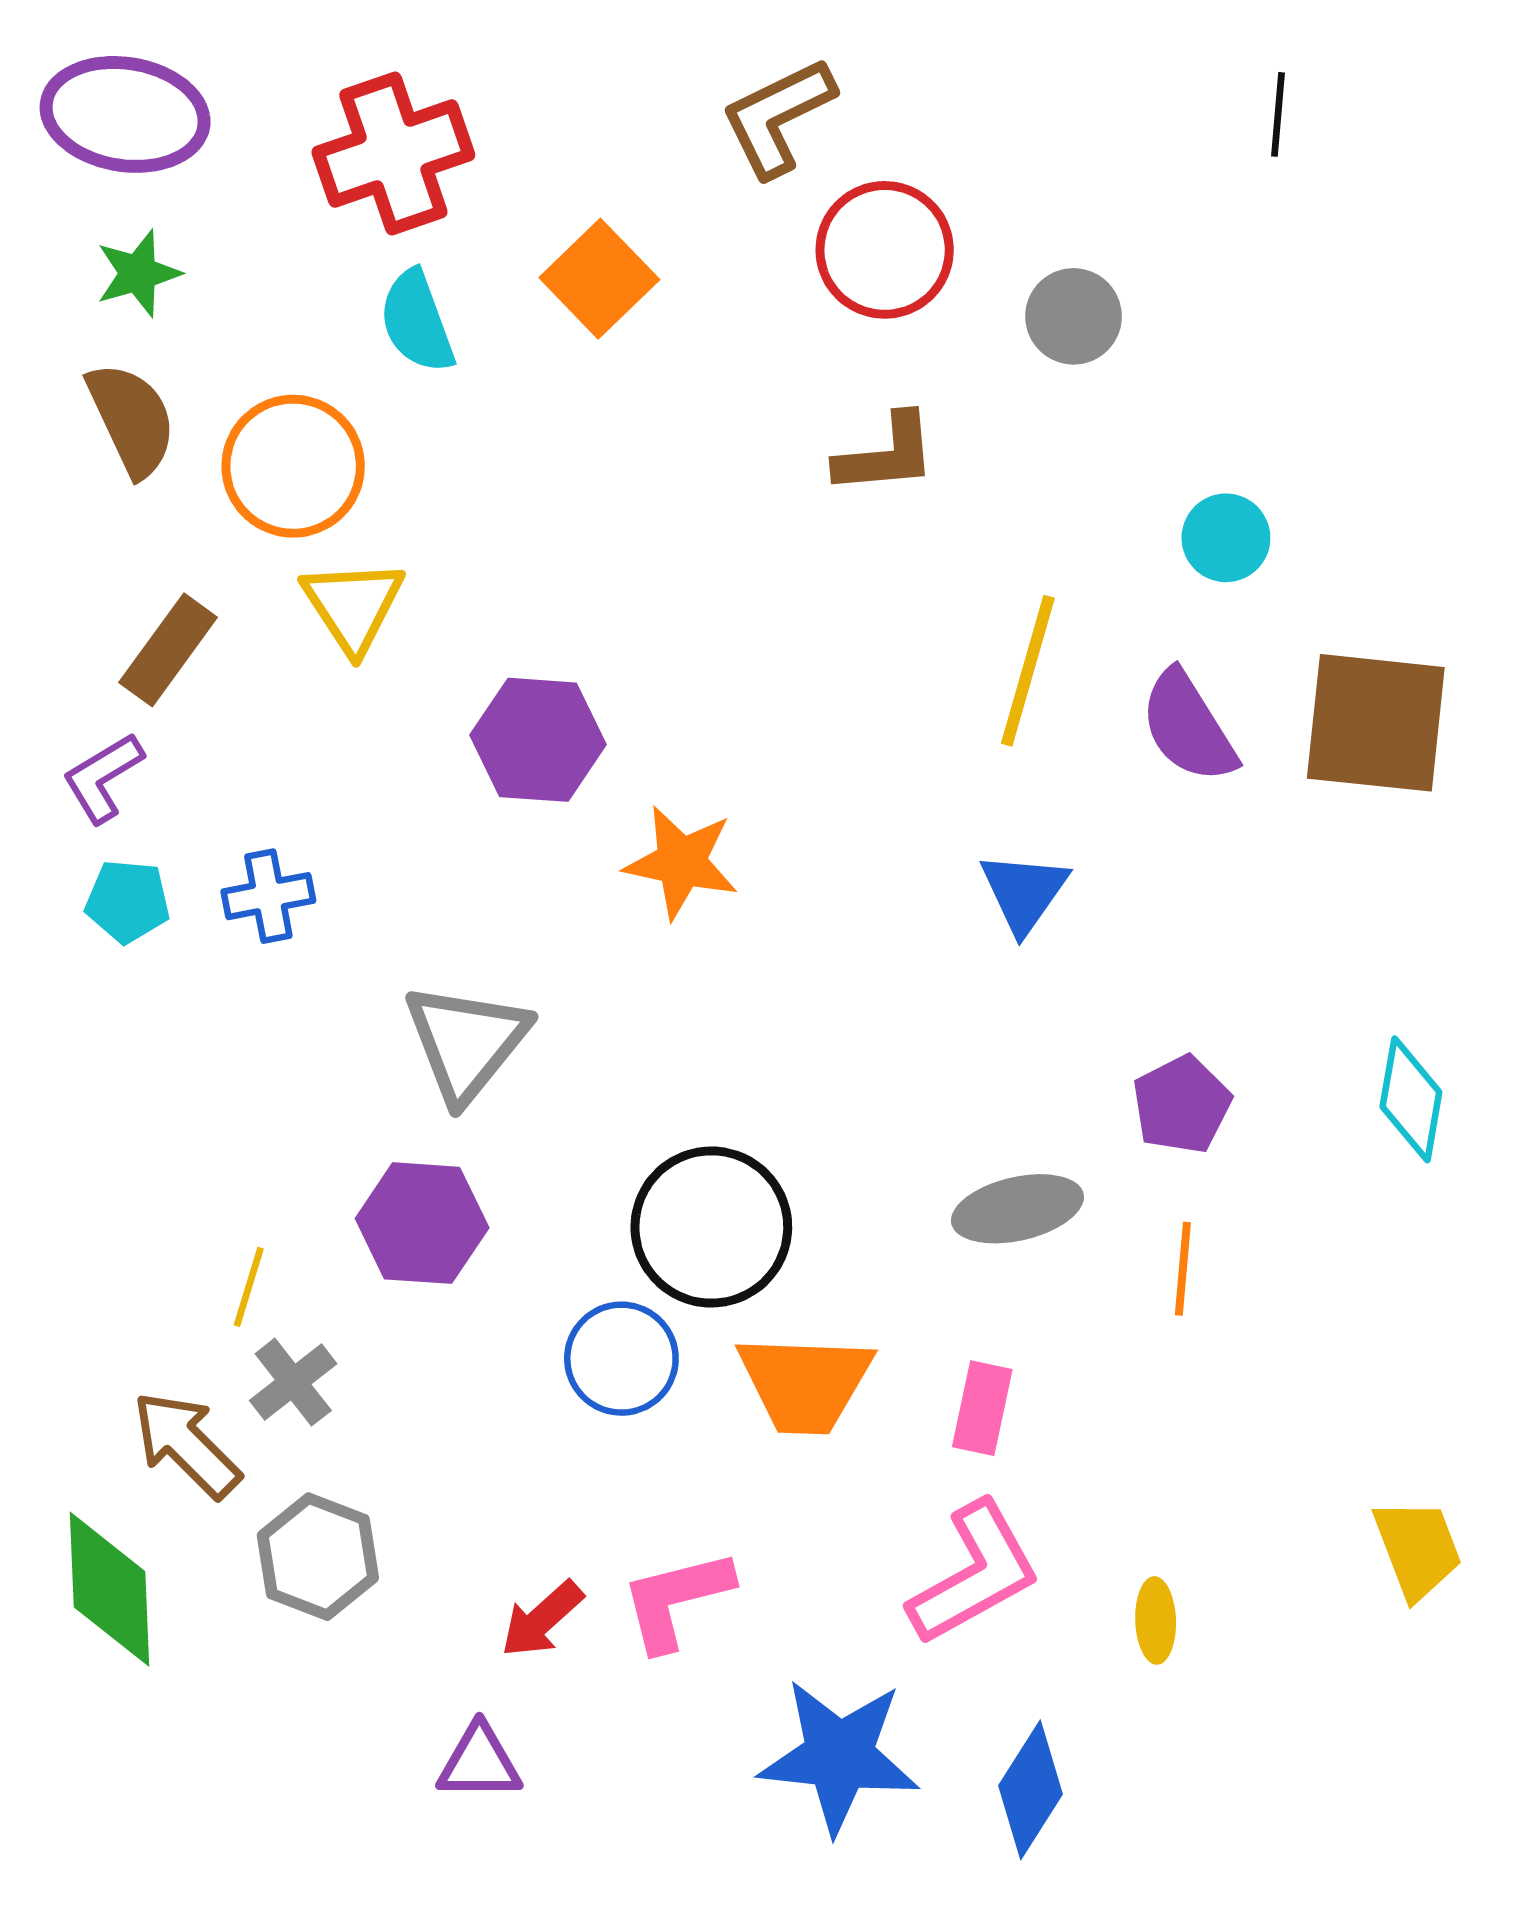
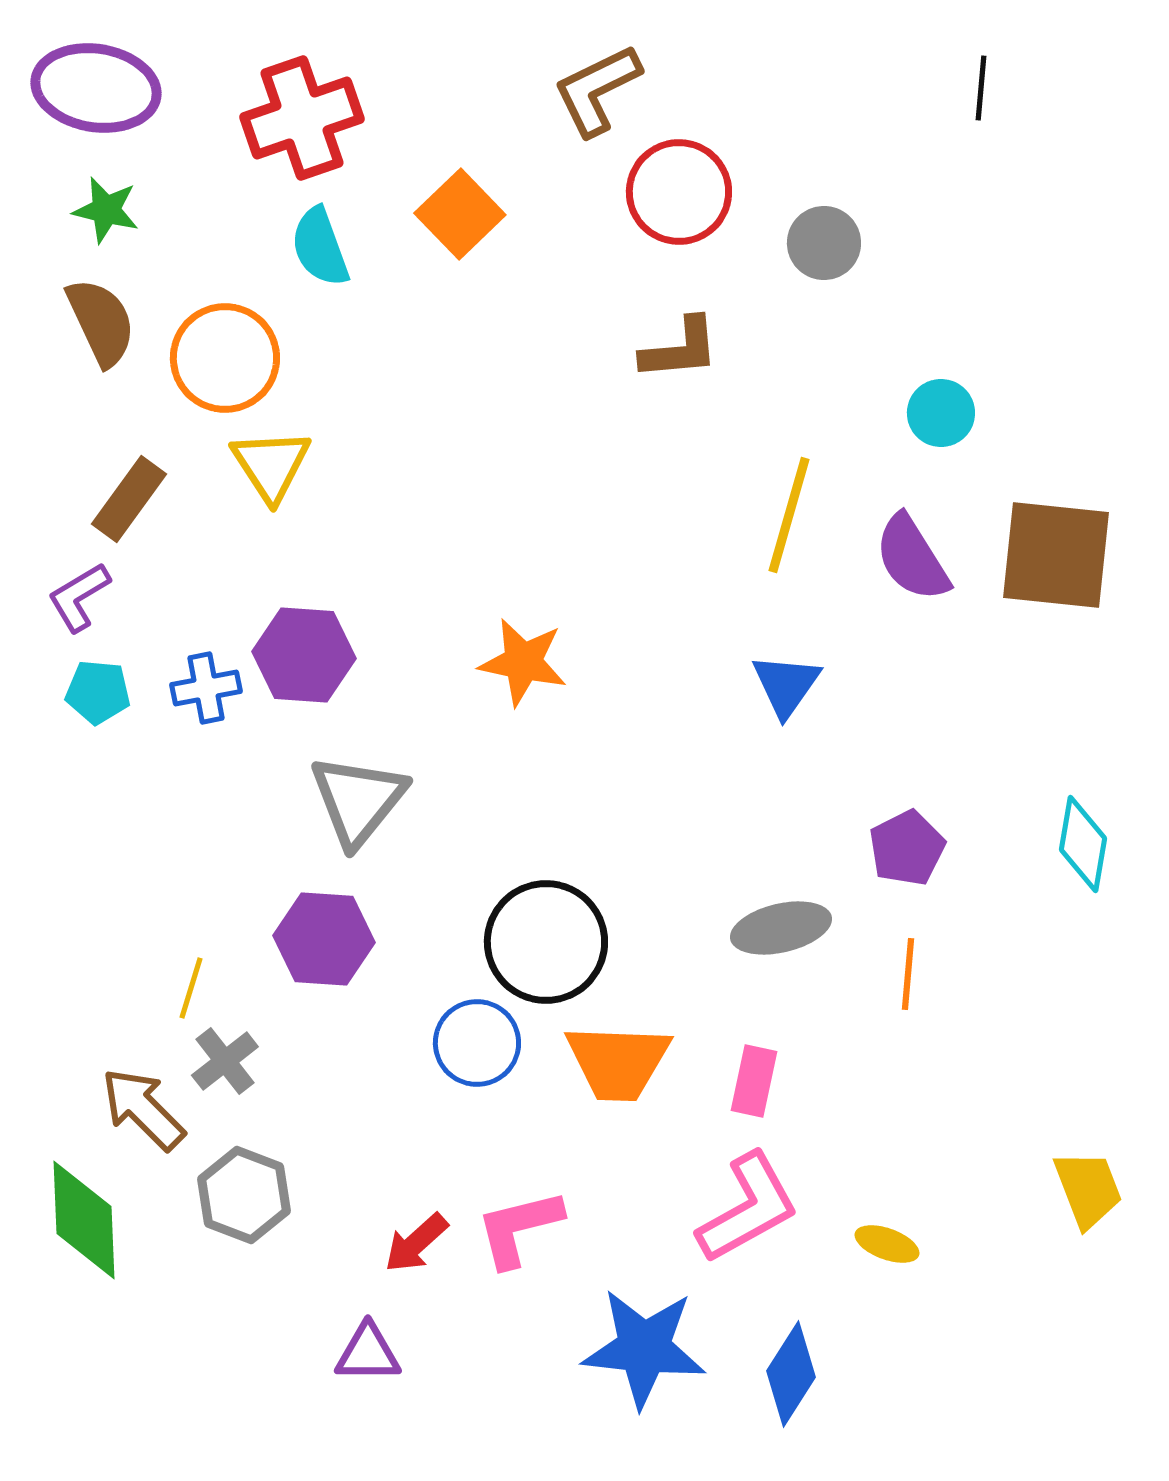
green star: (138, 273) -> (106, 210), turned 30
purple hexagon: (538, 740) -> (304, 655), moved
yellow ellipse: (1156, 1620) -> (887, 1244), turned -68

